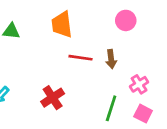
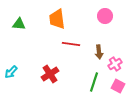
brown arrow: (111, 59) -> (99, 52), moved

